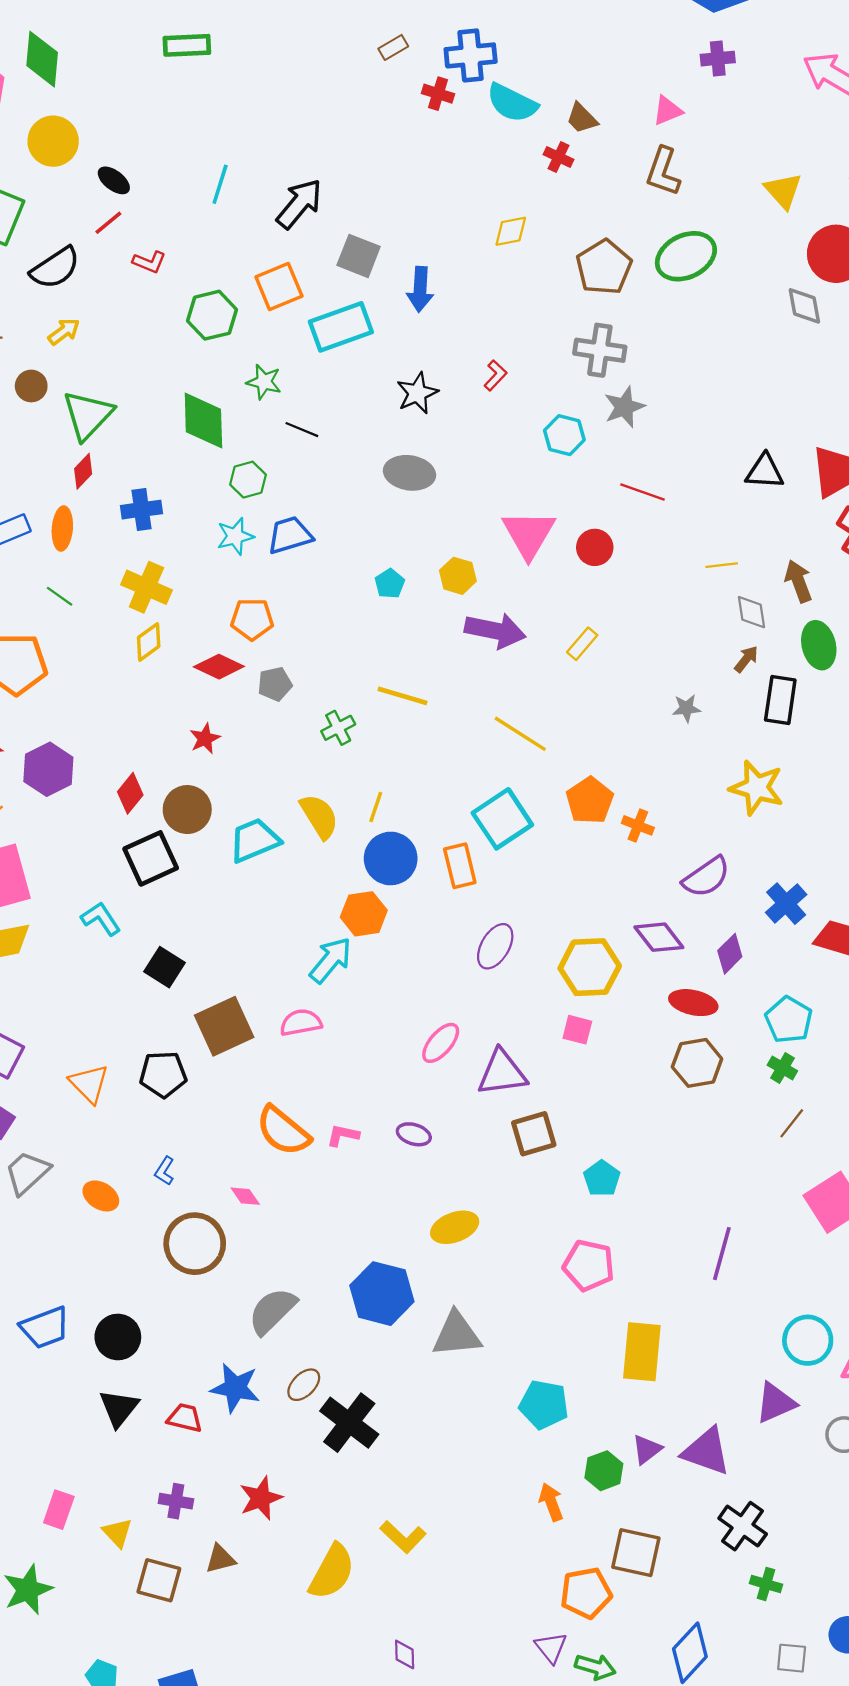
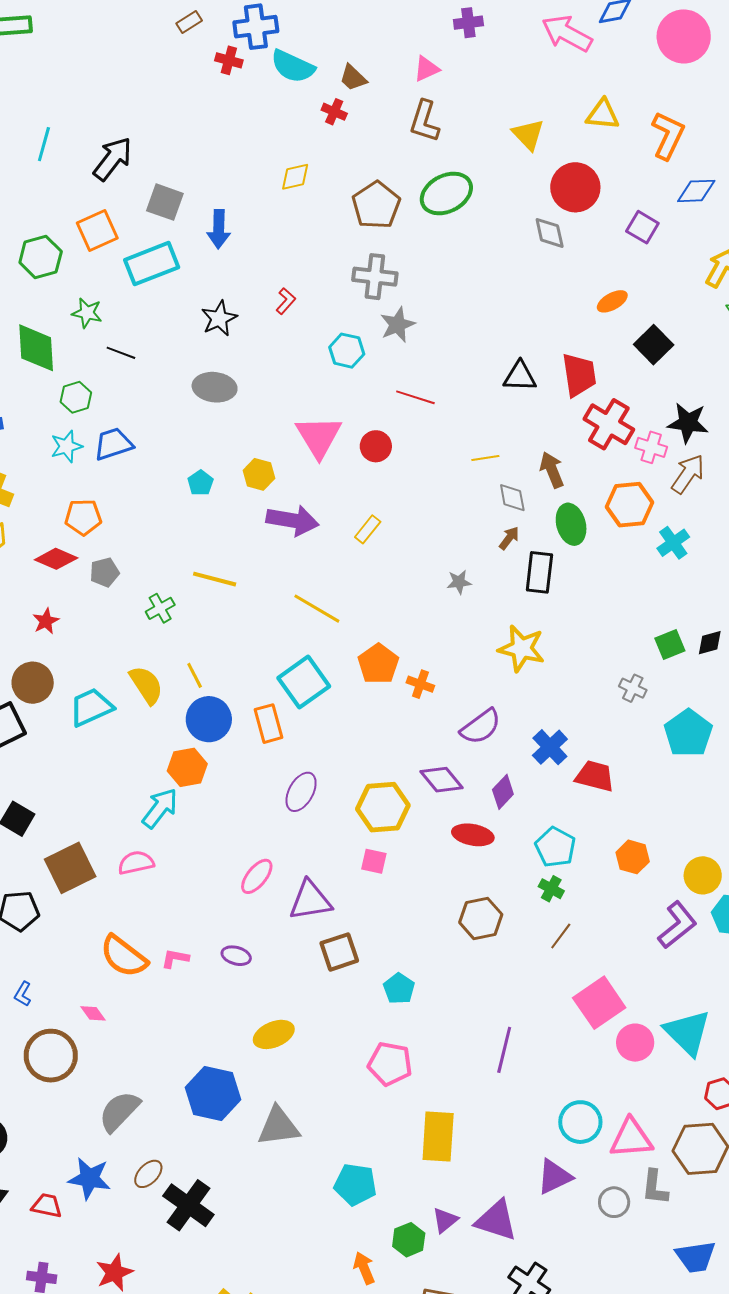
yellow line: (376, 807) -> (195, 675), turned -44
brown hexagon: (697, 1063) -> (481, 918), moved

